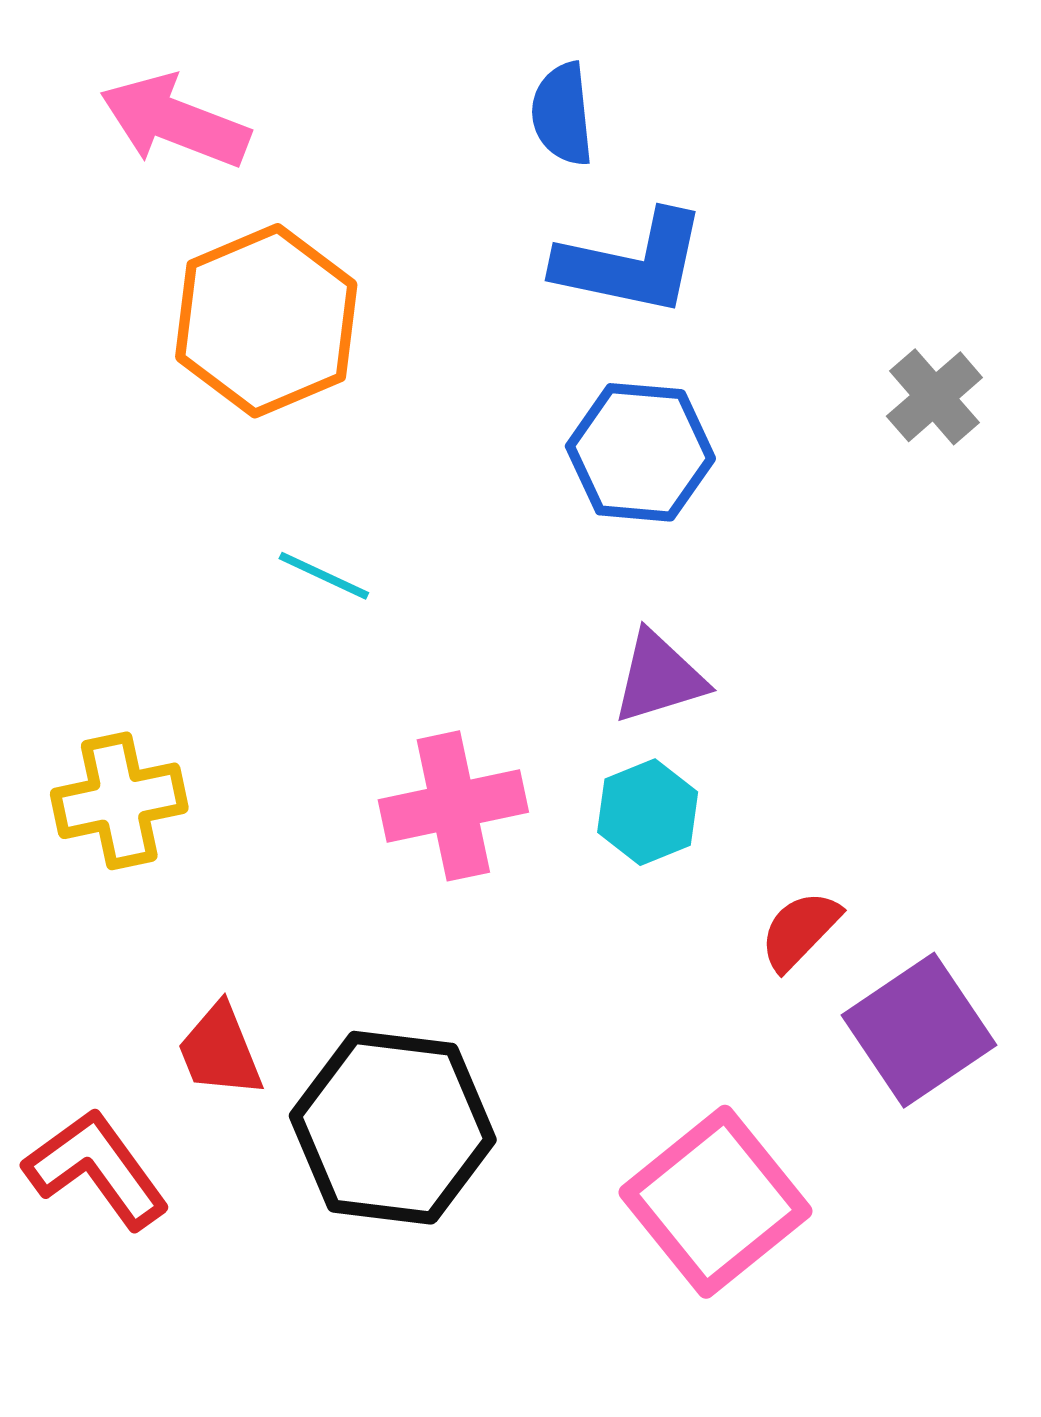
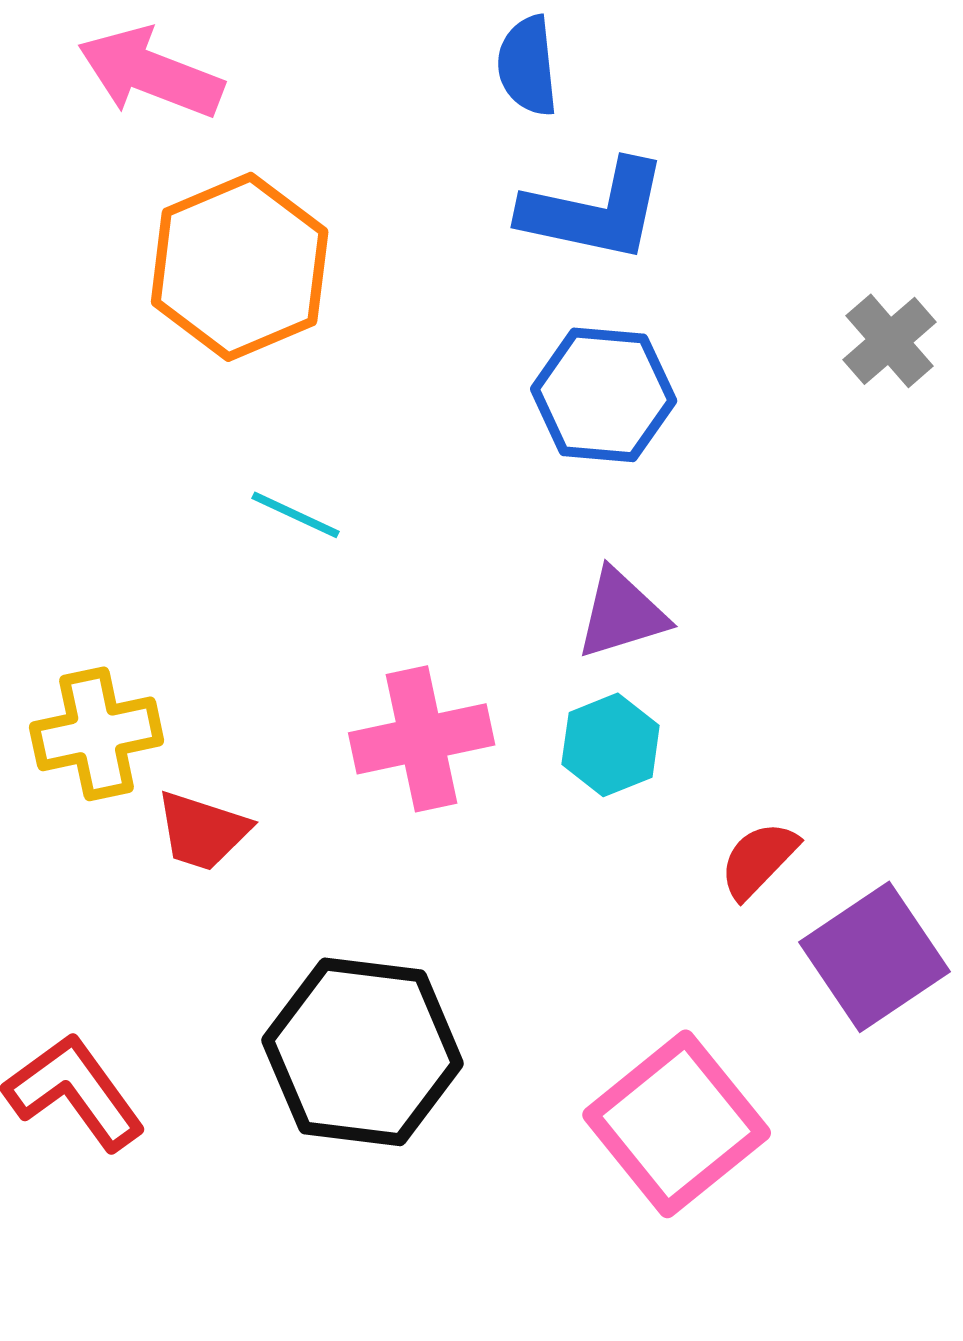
red trapezoid: (220, 1051) -> (203, 831), moved, turned -50

